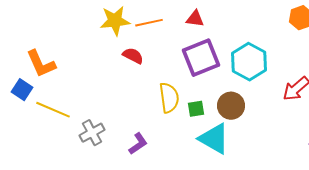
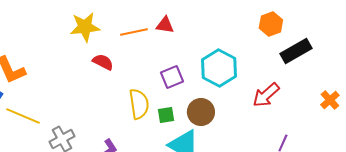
orange line: (149, 23) -> (134, 32), moved
purple square: (201, 58) -> (172, 77), moved, size x0.6

